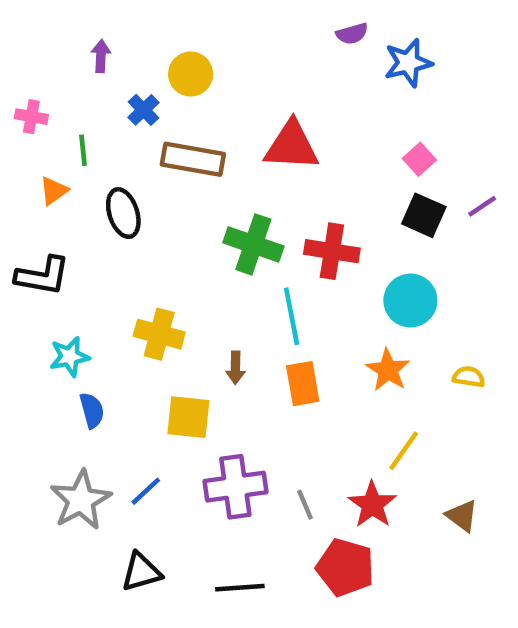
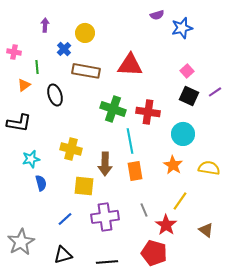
brown arrow: (235, 368) -> (105, 164), size x1.6
yellow semicircle: (469, 377) -> (209, 168), size x1.5
gray star: (81, 500) -> (21, 242), moved
gray line: (305, 505) -> (144, 210), moved

